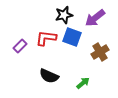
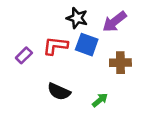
black star: (64, 15) -> (77, 18), turned 30
brown cross: (100, 52) -> (120, 63), turned 30

